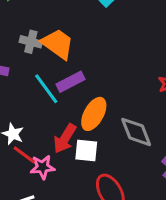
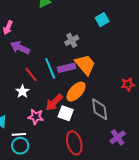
gray cross: (31, 42) -> (72, 40), moved, turned 32
orange trapezoid: (58, 44) -> (85, 65), moved
red line: (24, 155) -> (31, 75), moved

